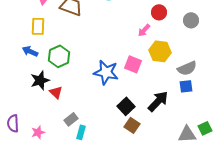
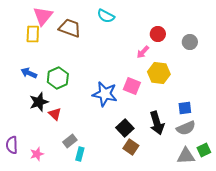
yellow rectangle: (38, 26) -> (33, 34), moved
gray semicircle: (187, 68) -> (186, 128), moved
black arrow: (158, 101) -> (157, 123), turned 120

